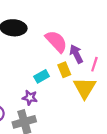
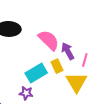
cyan rectangle: (42, 76) -> (36, 73), size x1.5

